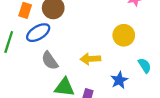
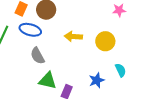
blue ellipse: (38, 33) -> (30, 30), turned 40
yellow arrow: (90, 59) -> (73, 36), moved

